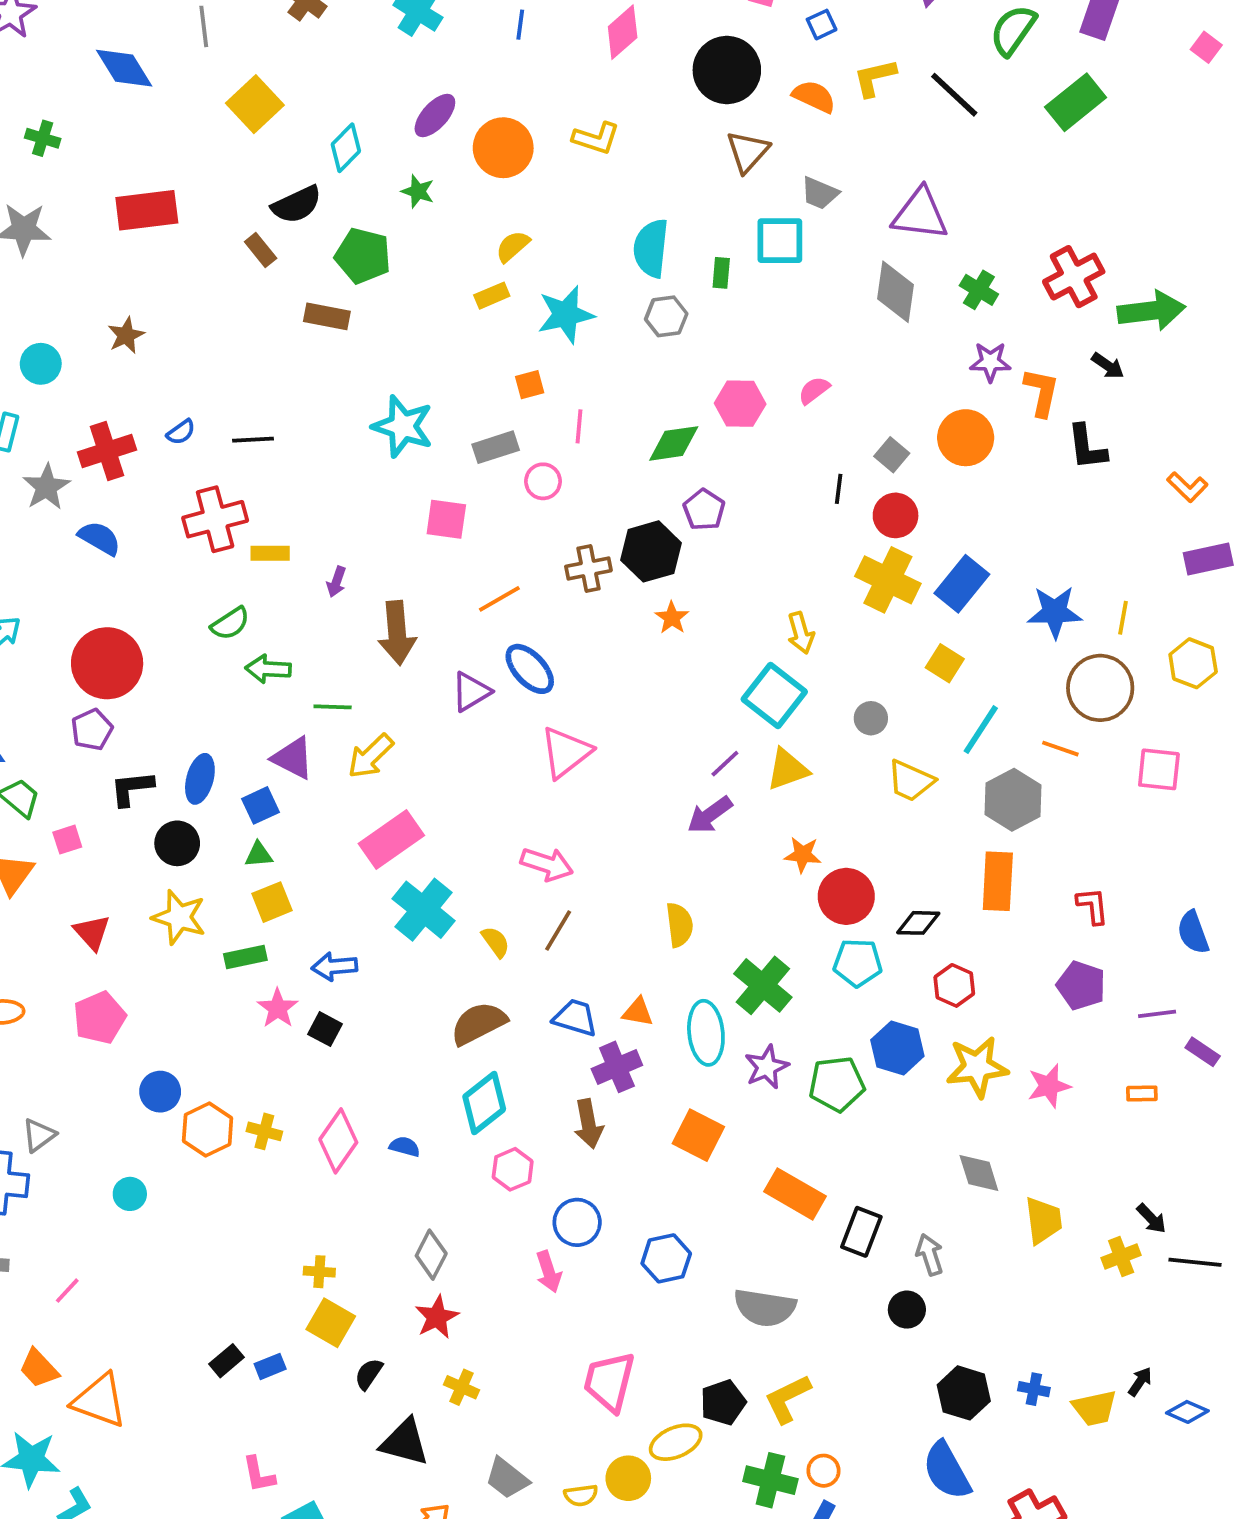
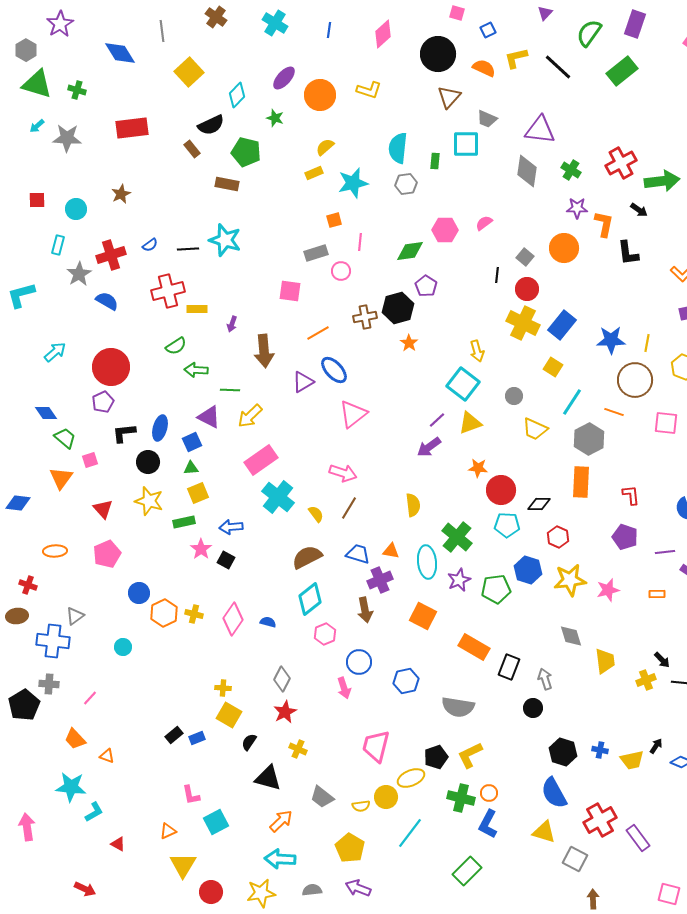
cyan star: (403, 426) -> (225, 240), moved
orange triangle: (99, 1401) -> (107, 756), size x0.5

